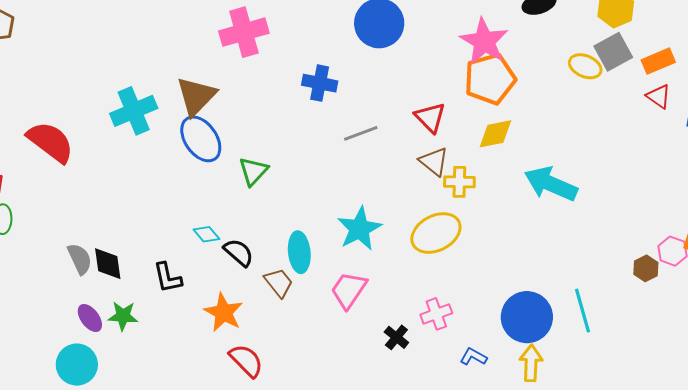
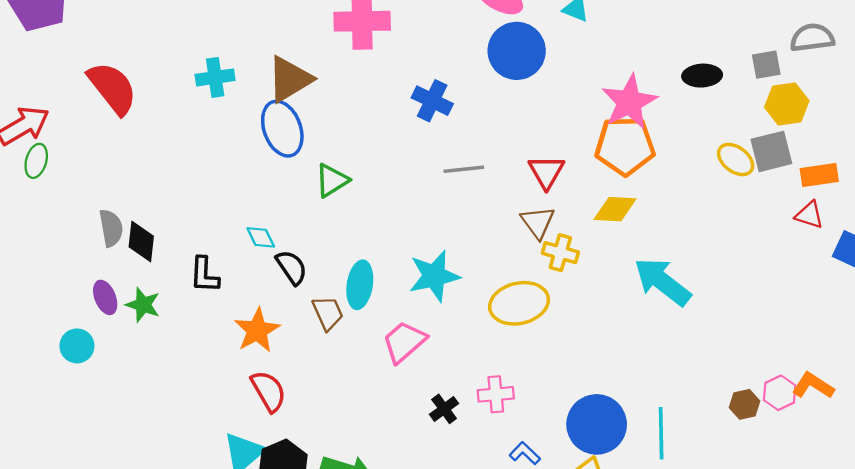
red triangle: (659, 96) -> (809, 215), turned -32
cyan cross: (134, 111) -> (215, 77), size x0.7
cyan circle: (77, 365) -> (77, 346), size x0.7

